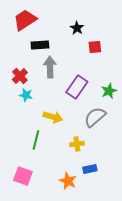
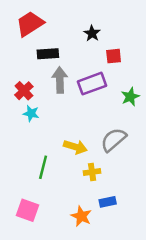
purple rectangle: (77, 87) -> (92, 84), moved, turned 35
green star: (109, 91) -> (130, 97), moved
yellow arrow: (53, 117) -> (75, 147), moved

